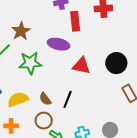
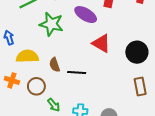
black line: (68, 99) -> (77, 72), turned 54
brown circle: (44, 121) -> (36, 86), moved

